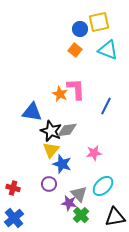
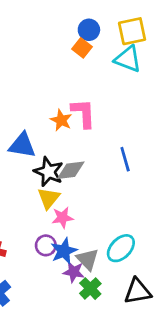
yellow square: (99, 22) -> (132, 31), moved
orange square: (75, 50) -> (82, 48), moved
blue line: (106, 106) -> (125, 159), moved, turned -42
pink star: (94, 153) -> (62, 218), moved
blue star: (62, 164) -> (64, 251), moved, turned 30

